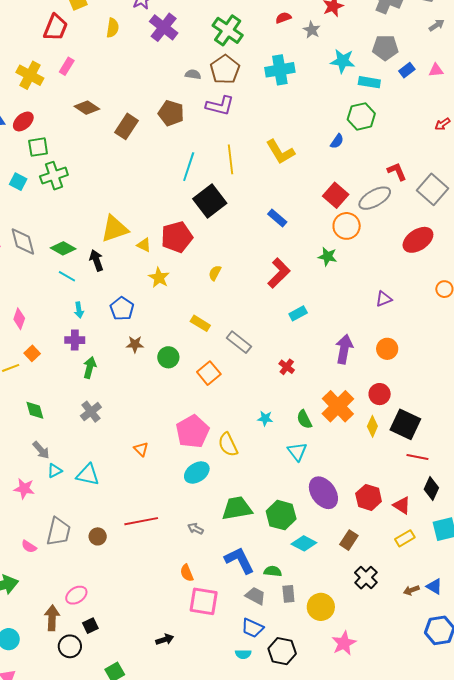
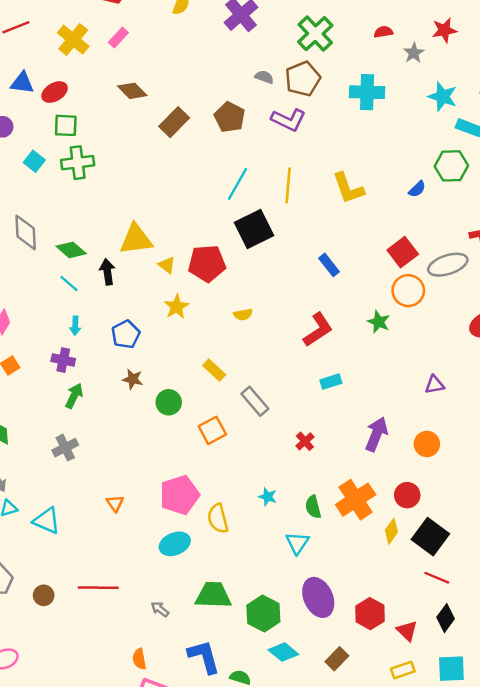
yellow semicircle: (215, 273) -> (243, 314), turned -140

